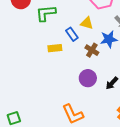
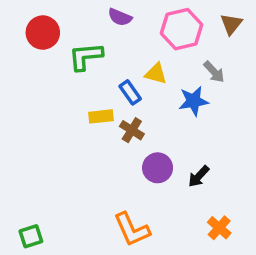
brown cross: (92, 50) -> (132, 130), moved

